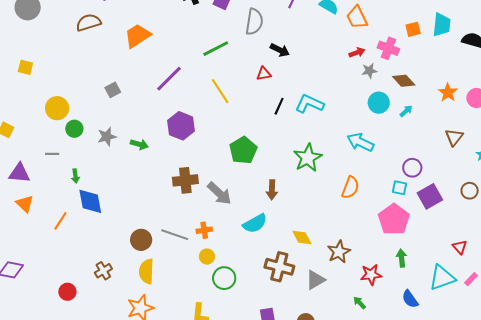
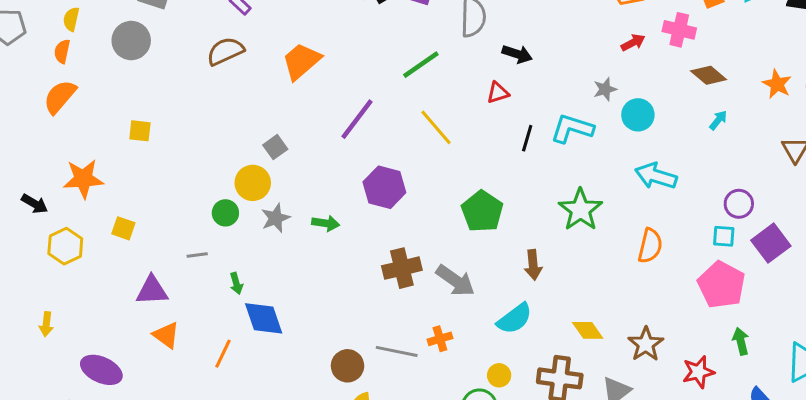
gray star: (369, 71) -> (605, 89), moved
cyan circle: (379, 103) -> (638, 115), moved
yellow circle: (57, 108) -> (253, 183), moved
yellow circle: (207, 257) -> (499, 375), moved

